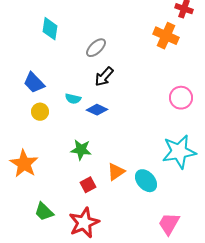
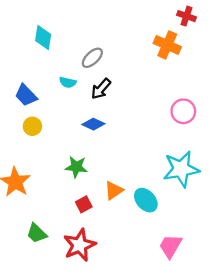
cyan semicircle: (73, 99) -> (68, 82), moved

